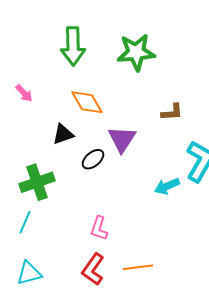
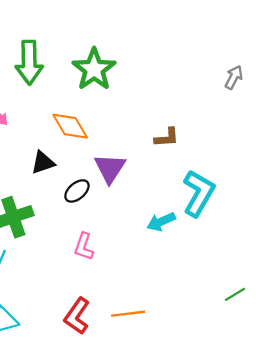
green arrow: (73, 46) -> (29, 63), moved
green star: (136, 52) -> (94, 69), moved, turned -30
pink L-shape: (99, 228) -> (84, 247), moved

